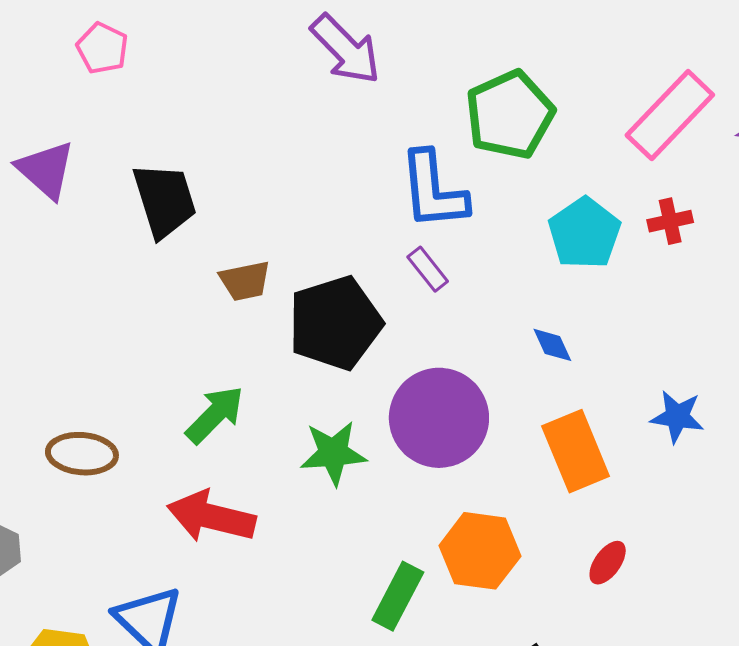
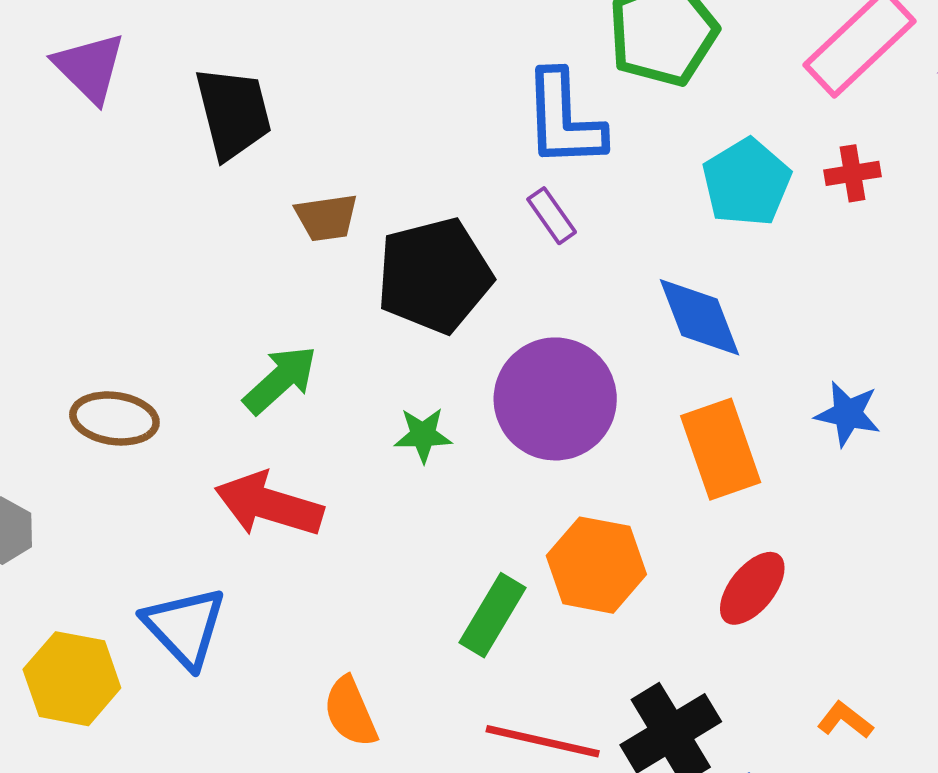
blue diamond: (552, 345) -> (699, 317), size x1.8
green star: (333, 453) -> (423, 435), size x0.7
red ellipse: (608, 563) -> (752, 588), size x1.4

